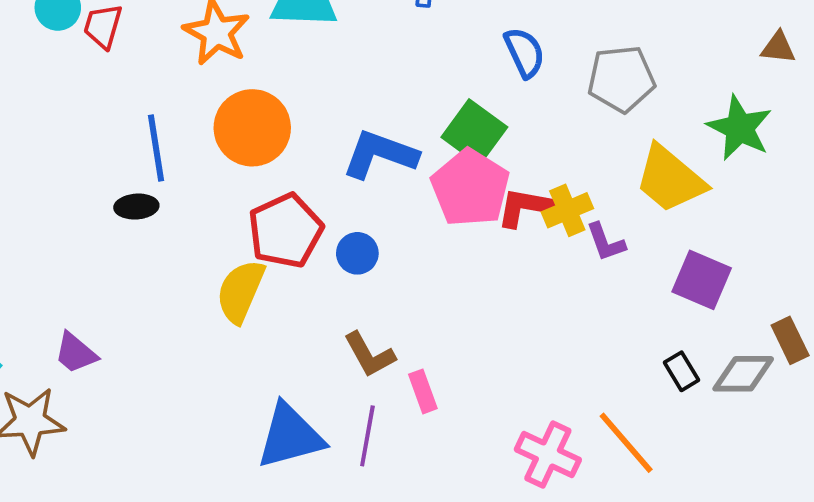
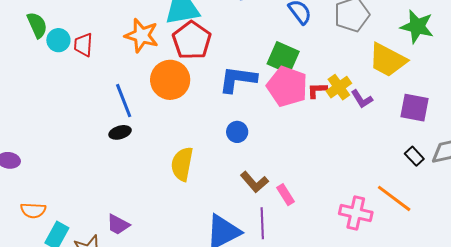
red L-shape: (525, 207) -> (317, 90), size x0.7
red pentagon: (285, 231) -> (192, 40), moved
purple trapezoid: (76, 353) -> (118, 225), moved

